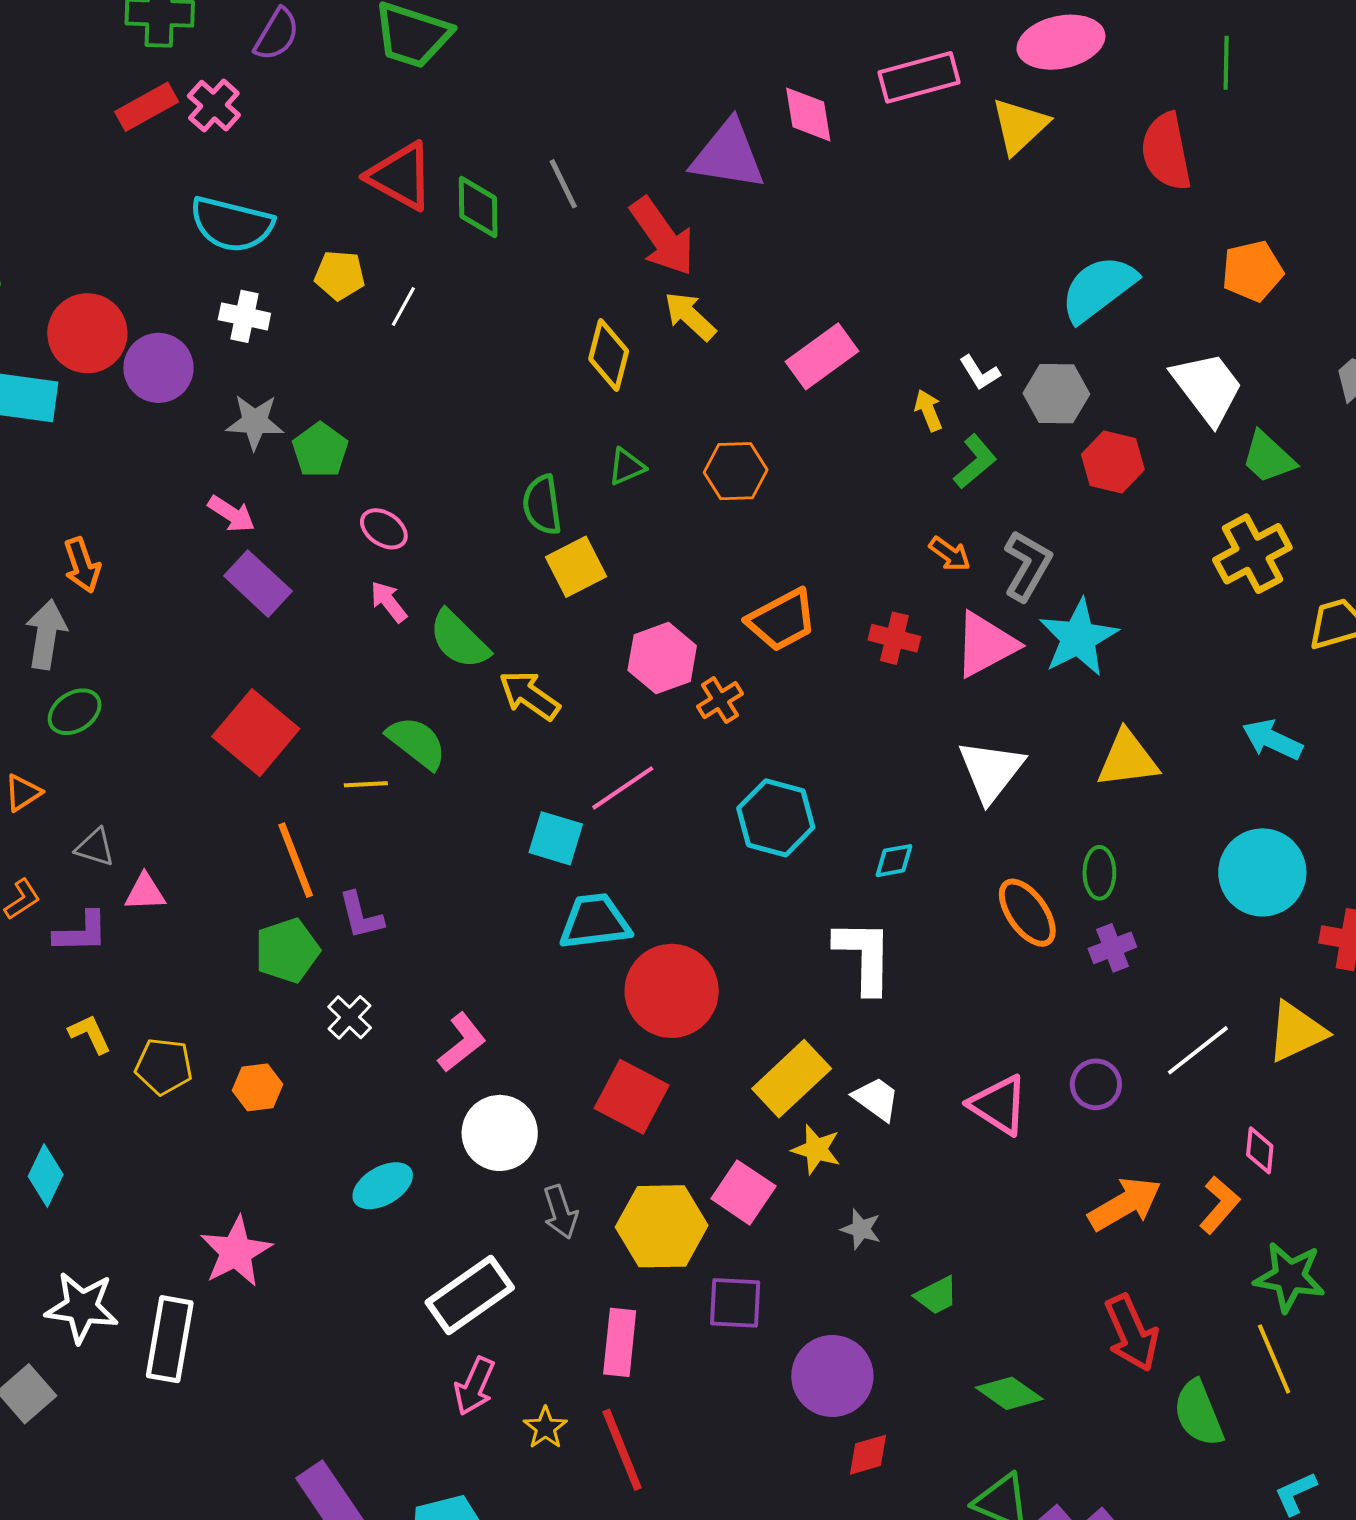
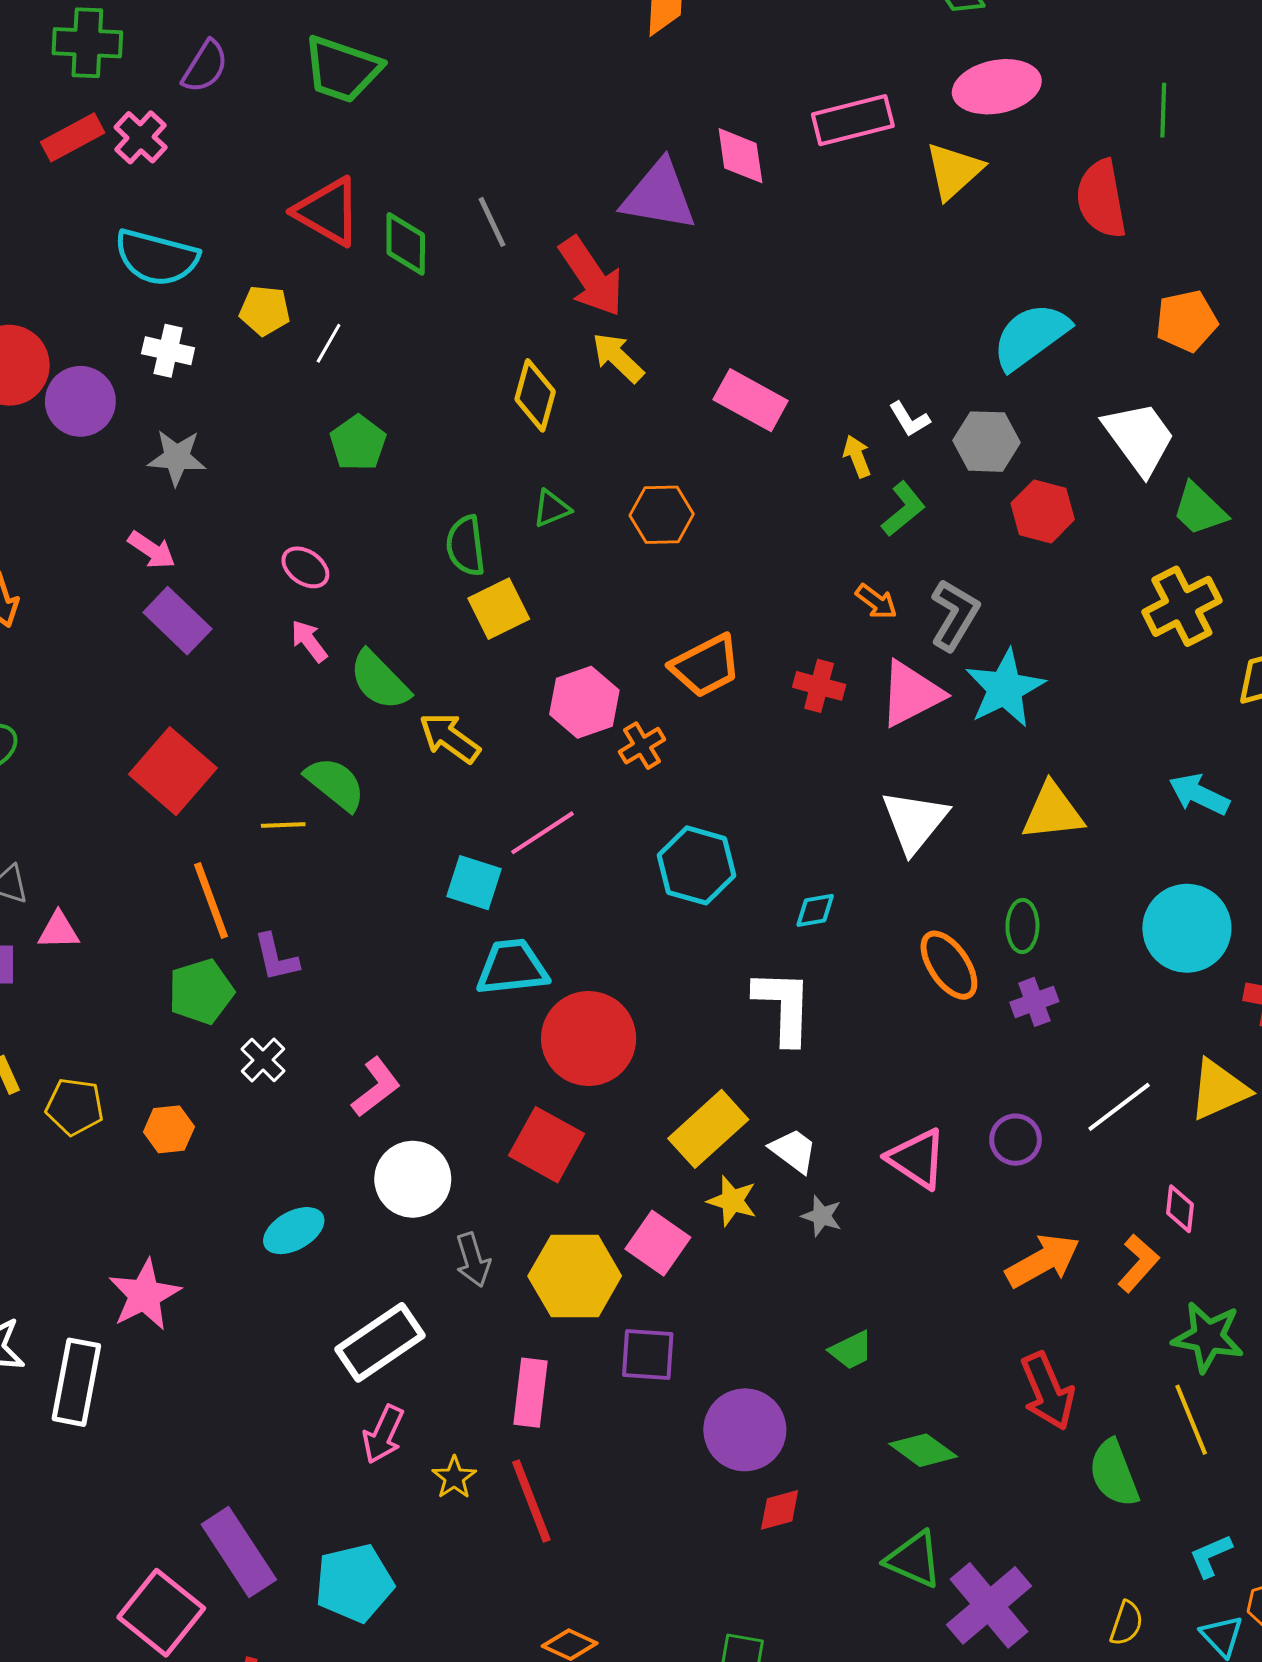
pink rectangle: (822, 356) -> (751, 400), turned 64
green pentagon: (320, 450) -> (358, 443), moved
gray star: (861, 1229) -> (822, 1216), moved

